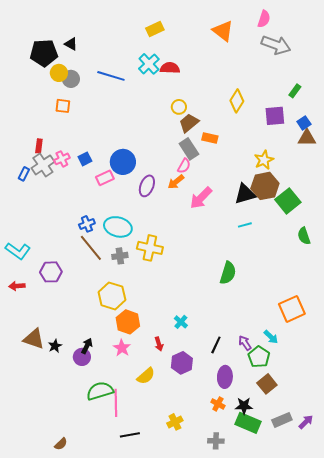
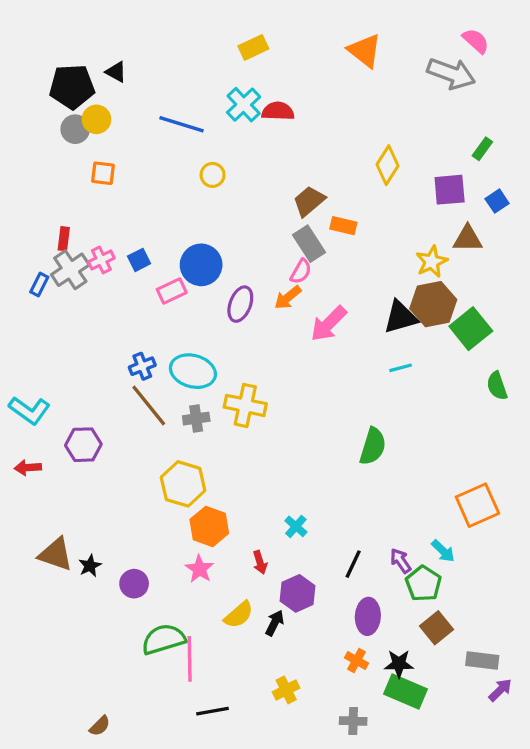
pink semicircle: (264, 19) -> (476, 41), moved, turned -66
gray circle: (71, 79) -> (75, 129), moved
yellow circle: (179, 107) -> (213, 175), moved
brown triangle: (307, 138) -> (468, 239), moved
black arrow: (87, 346) -> (275, 623), moved
gray rectangle: (282, 420) -> (482, 660), moved, turned 30

